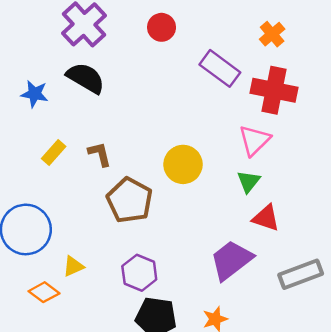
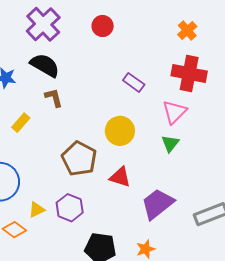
purple rectangle: (220, 68) -> (134, 82), moved, size x0.7
brown L-shape: (100, 154) -> (54, 98), moved
red triangle: (266, 218) -> (120, 177), moved
purple hexagon: (139, 273) -> (70, 208), moved

